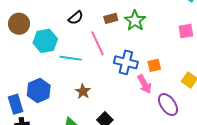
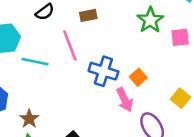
green star: (135, 21) -> (150, 20), moved
orange square: (154, 65) -> (138, 77), turned -32
brown star: (83, 91) -> (29, 119), moved

